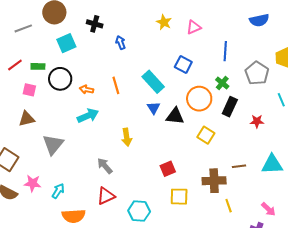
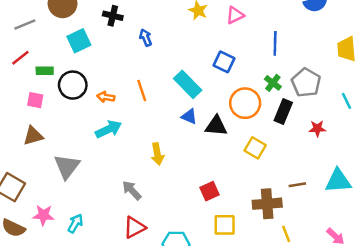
red line: (15, 65) -> (20, 58), moved
gray pentagon: (257, 73) -> (306, 83), moved
blue triangle: (154, 108) -> (189, 117), turned -32

